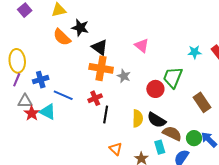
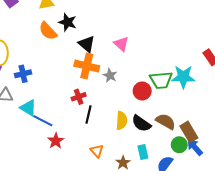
pink triangle: (142, 46) -> (121, 44), moved
cyan star: (195, 52) -> (183, 77), moved, size x1.6
green trapezoid: (173, 77) -> (161, 80), turned -120
blue line: (63, 95) -> (43, 121), moved
brown rectangle: (202, 102) -> (189, 132), moved
red star: (32, 113) -> (56, 141), moved
brown semicircle: (172, 133) -> (166, 121), moved

